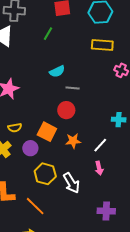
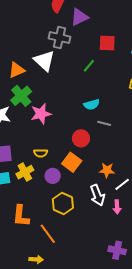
red circle: (66, 110) -> (81, 138), moved
orange star: (73, 141) -> (107, 170), moved
white arrow: (71, 183) -> (97, 195), moved

